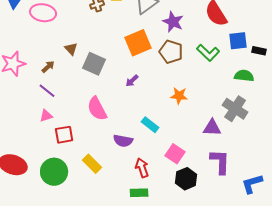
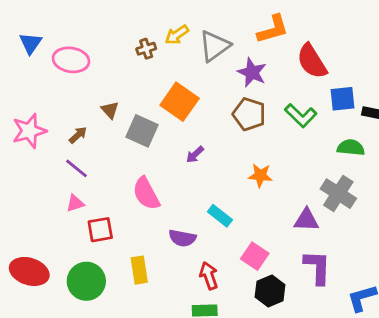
orange square: (138, 43) -> (180, 102), moved, turned -32
yellow rectangle: (92, 164) -> (139, 270), turned 36

